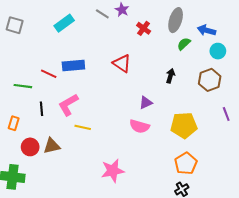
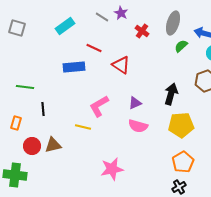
red line: (49, 74) -> (94, 48), moved
black arrow: (170, 76) -> (171, 94), moved, size x1.5
purple triangle: (146, 103) -> (135, 103), moved
pink L-shape: (68, 105) -> (99, 106), moved

